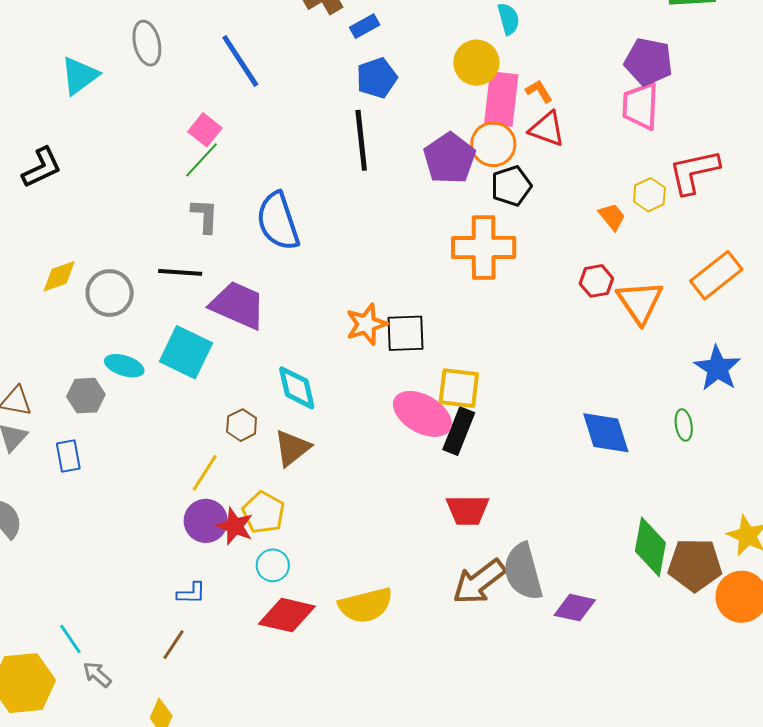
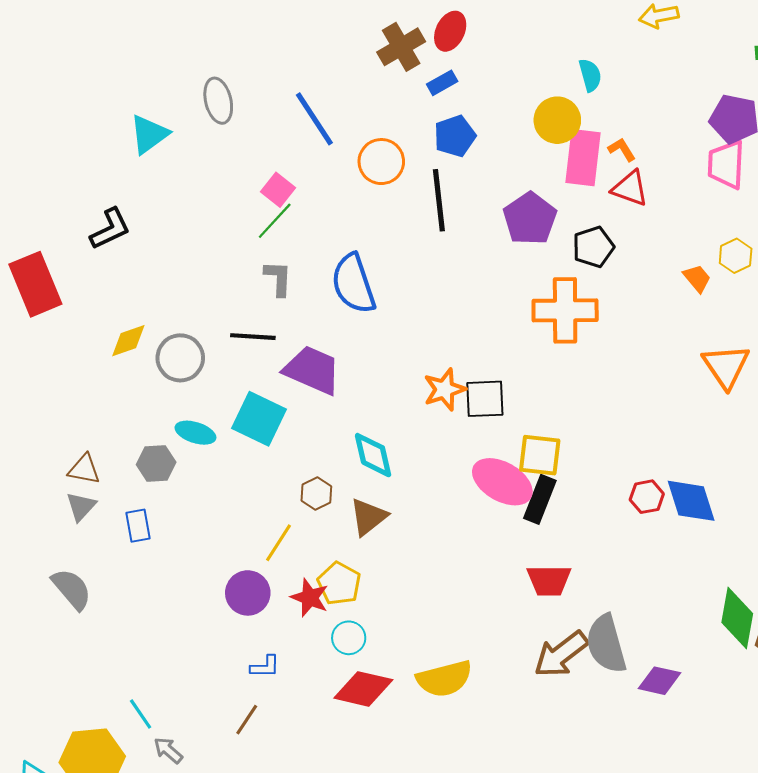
orange circle: (493, 144) -> (381, 162), moved
red hexagon: (596, 281) -> (647, 497), moved
purple circle: (206, 521) -> (248, 593), moved

